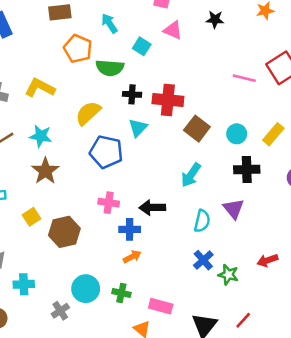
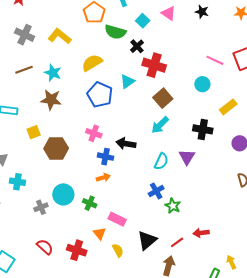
black cross: (132, 94) -> (137, 46), moved, turned 32
brown square: (197, 129) -> (163, 98), moved
cyan circle: (237, 134) -> (202, 84), moved
brown star: (45, 171) -> (51, 100), turned 30
red arrow: (267, 260) -> (201, 233), moved

